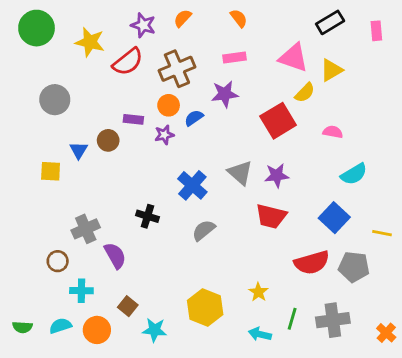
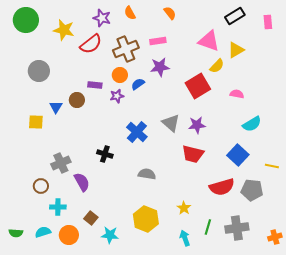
orange semicircle: (183, 18) -> (130, 13), turned -72
pink rectangle: (235, 58) -> (158, 41), moved
gray semicircle: (204, 230) -> (147, 174), moved, turned 48
orange cross: (386, 333) -> (275, 237), turned 32
cyan arrow: (260, 334) -> (185, 238), turned 56

